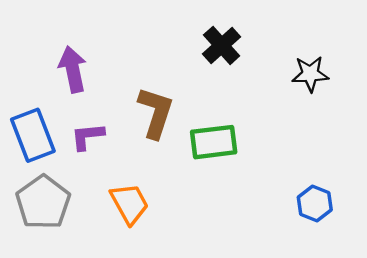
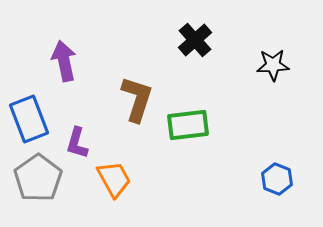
purple L-shape: (87, 136) -> (77, 143), moved, turned -68

